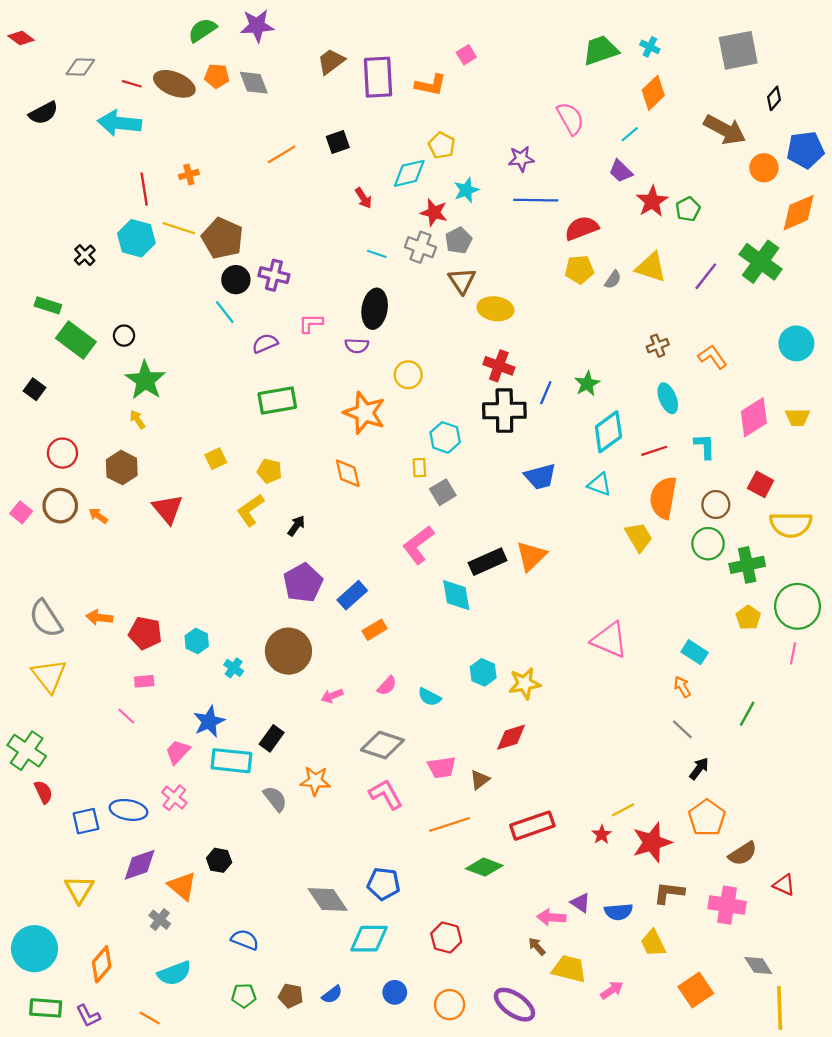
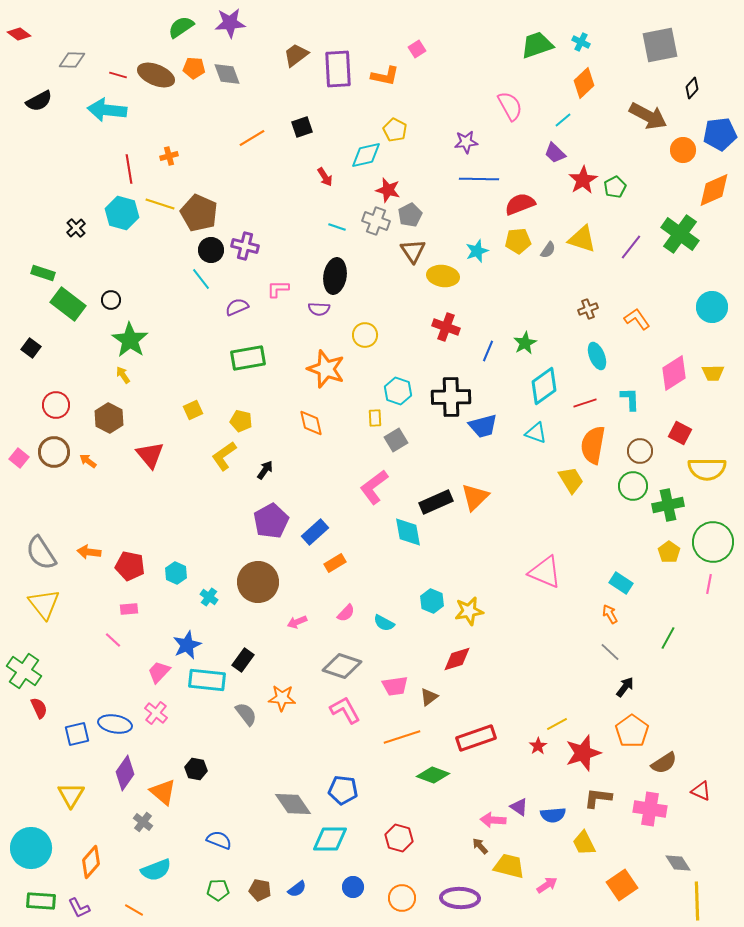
cyan star: (466, 190) -> (477, 251), moved
black cross: (504, 411) -> (451, 397), moved
purple diamond: (140, 865) -> (125, 773), turned -36
purple ellipse: (514, 1005) -> (460, 898), turned -33

